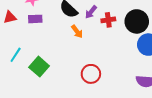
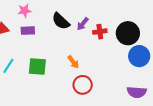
orange arrow: (77, 32) -> (73, 62), moved
green square: (39, 67) -> (37, 66), moved, turned -36

